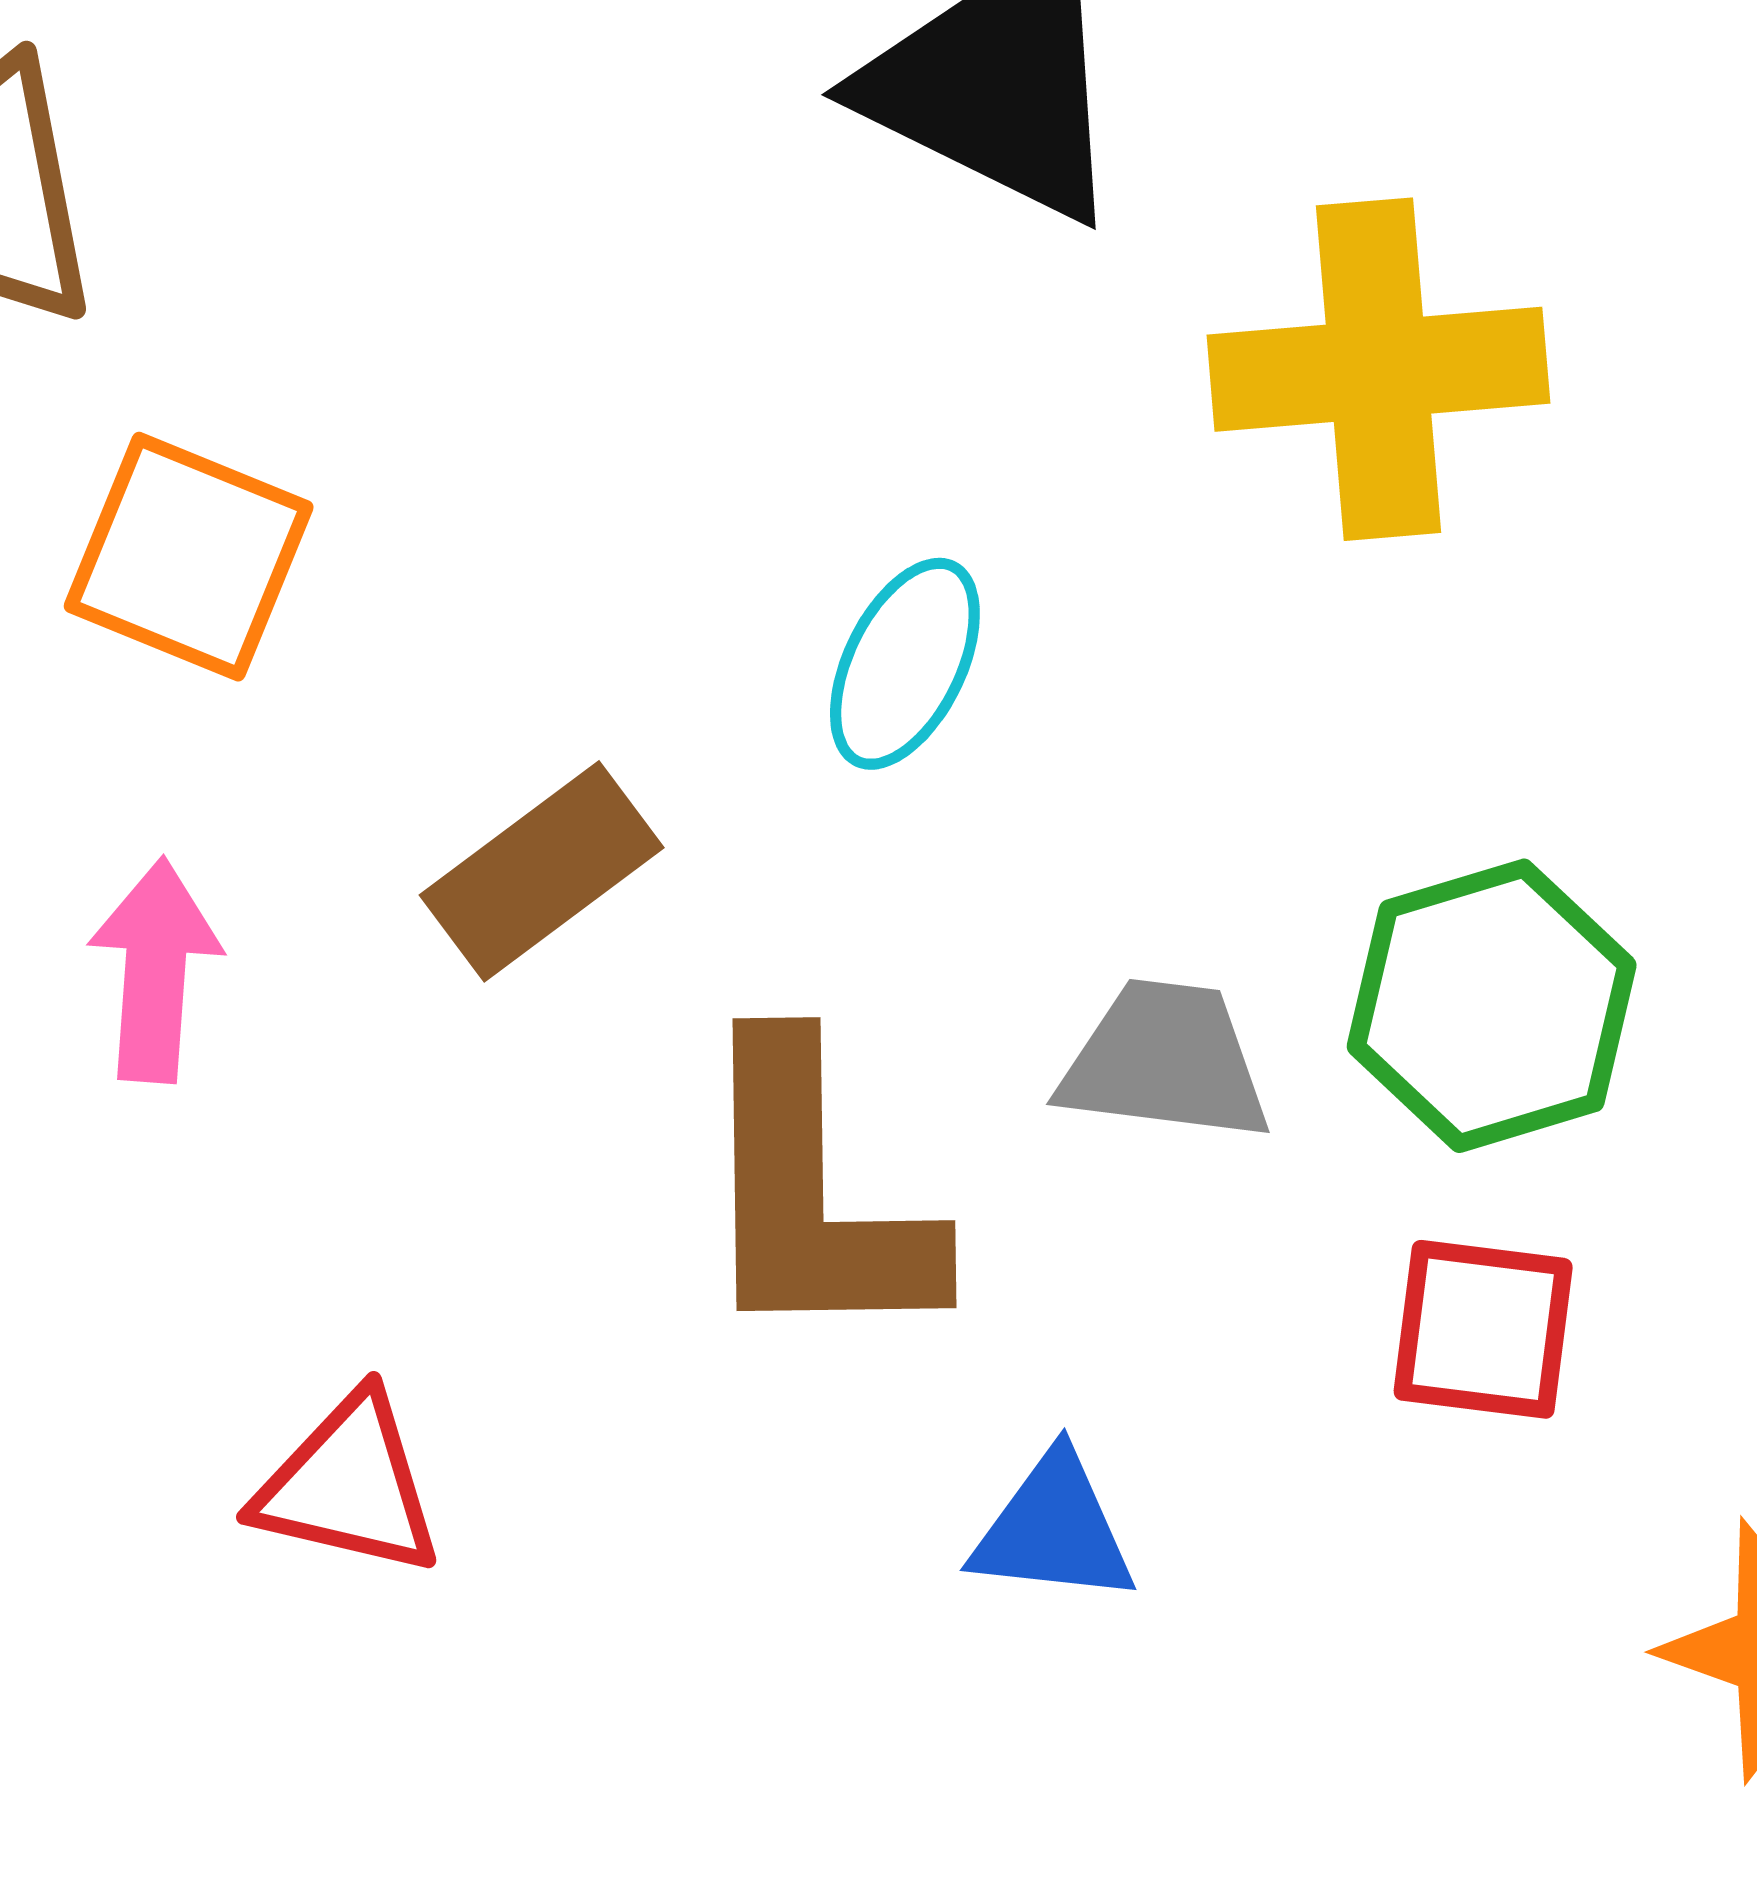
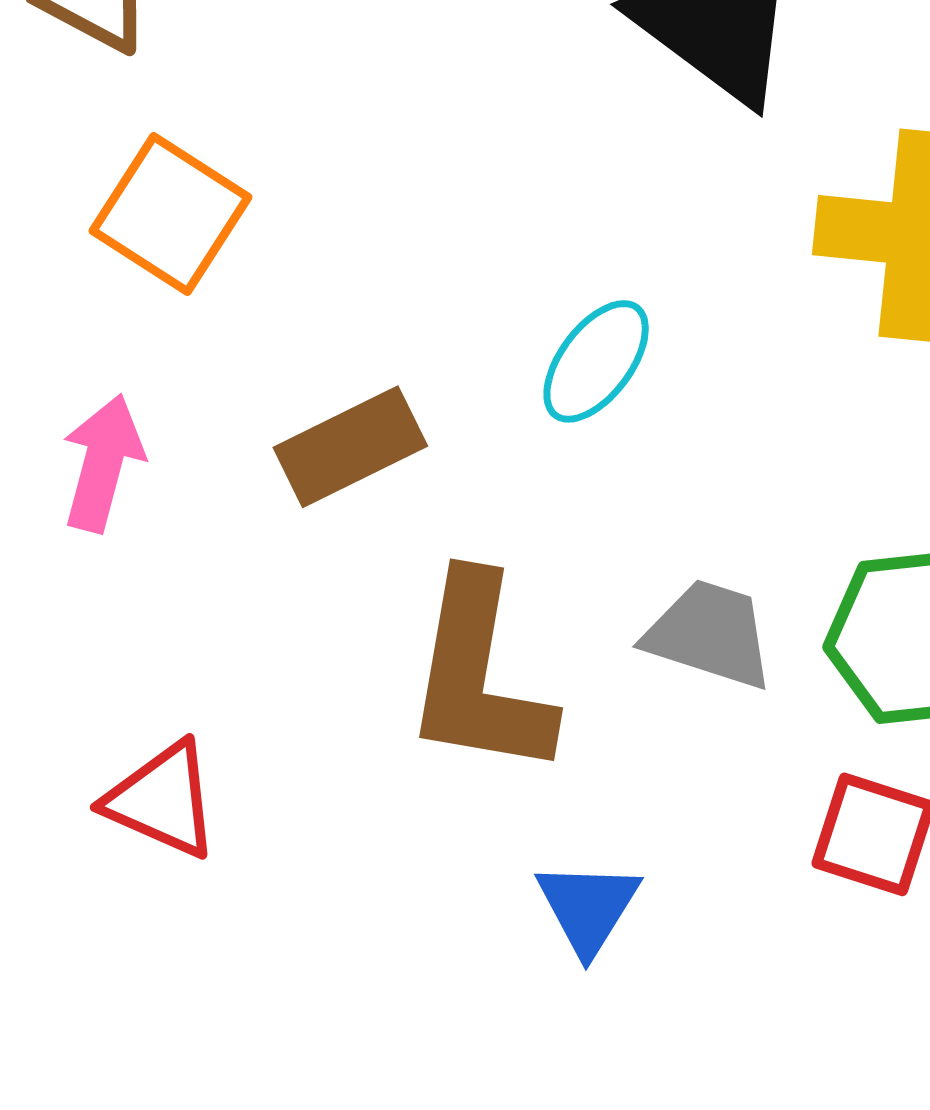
blue triangle: (1054, 1529) -> (588, 907), turned 45

